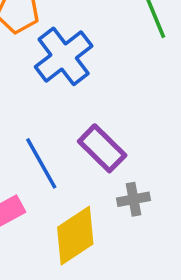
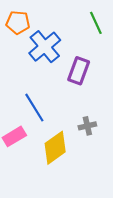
purple rectangle: (102, 148) -> (79, 71), moved, turned 68

